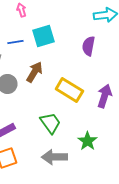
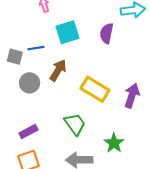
blue line: (15, 42) -> (36, 48), moved
purple semicircle: (88, 46) -> (107, 33), moved

